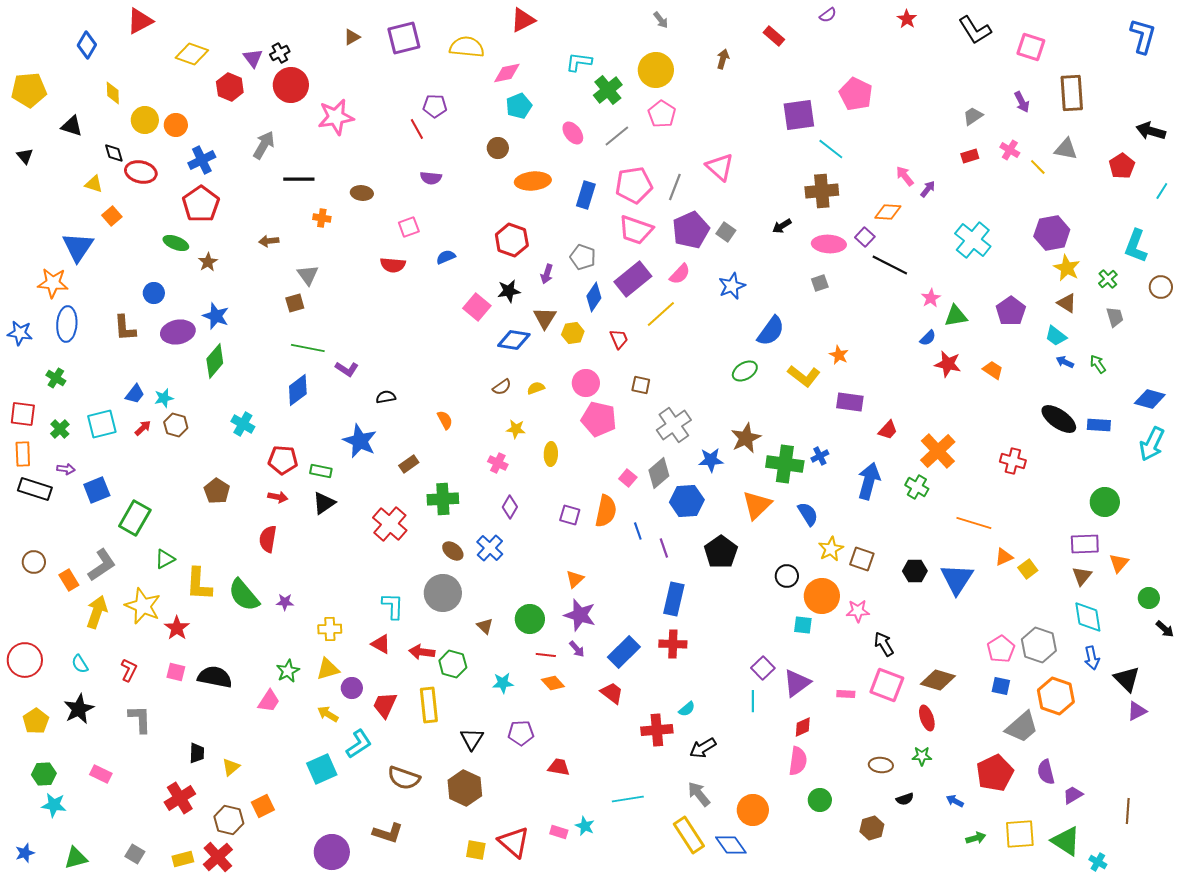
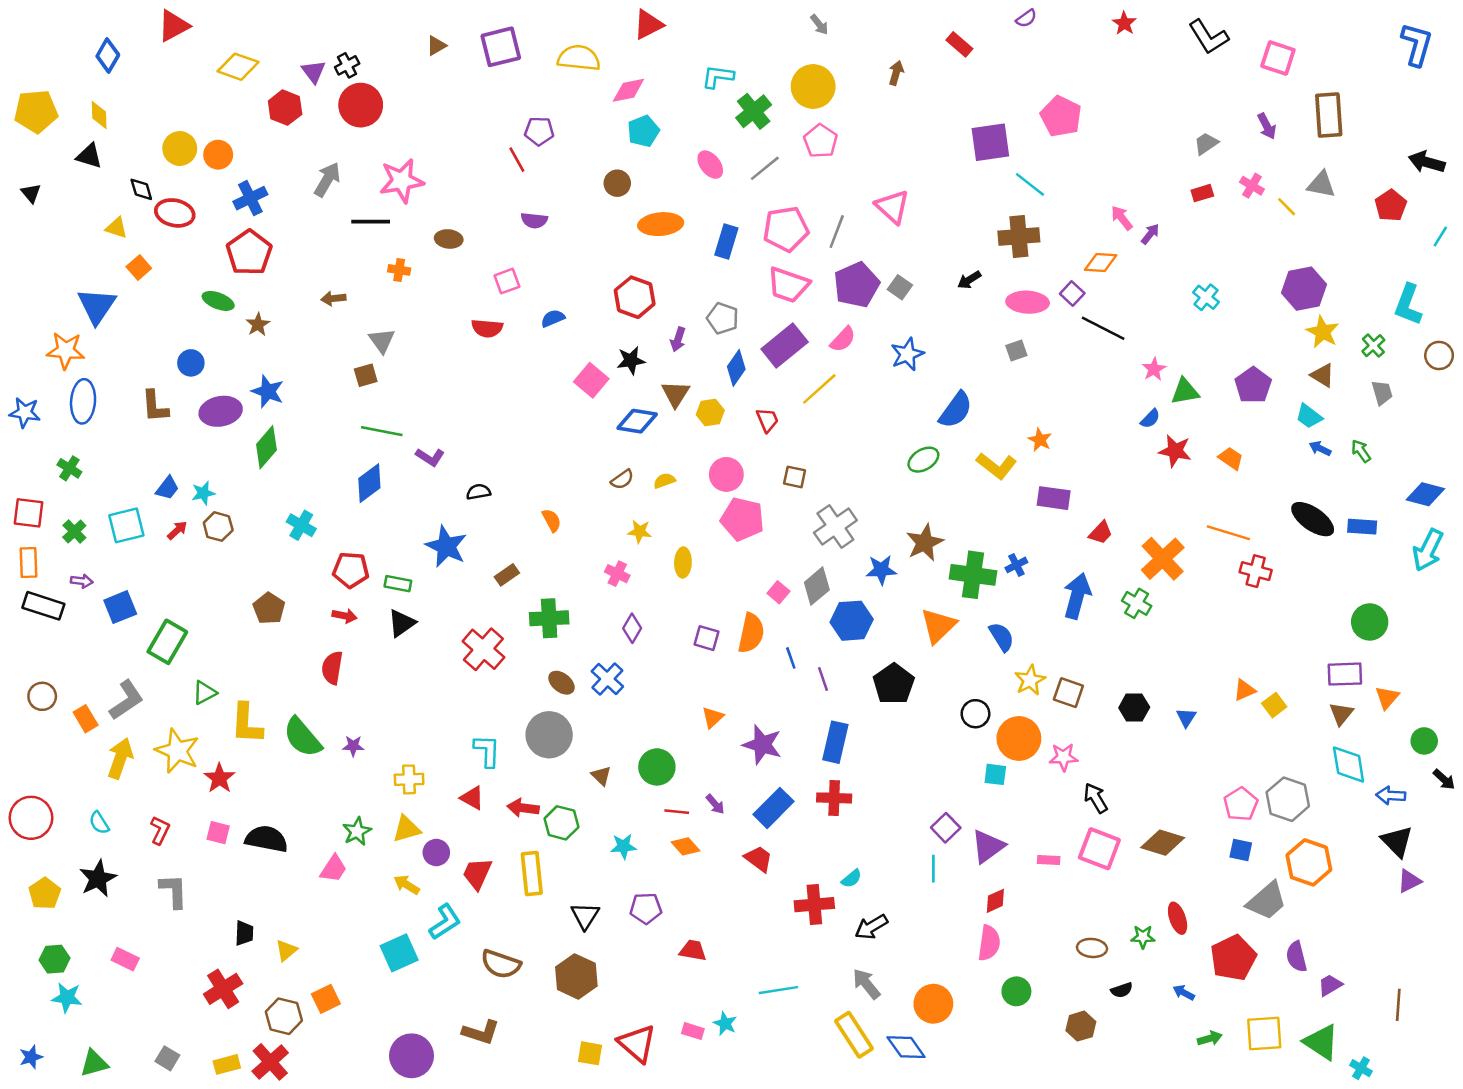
yellow diamond: (113, 93) -> (99, 115), moved
pink star: (336, 117) -> (402, 181), moved
cyan cross: (973, 240) -> (1206, 297), size x0.6
orange line: (974, 523) -> (1228, 533), moved
blue triangle: (957, 579) -> (1186, 717), size x0.5
purple star: (580, 615) -> (762, 745), moved
blue arrow: (1092, 658) -> (1391, 795), moved, turned 105
red ellipse: (927, 718) -> (1178, 918), moved

